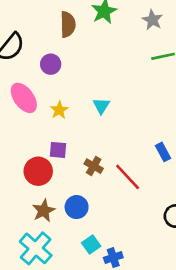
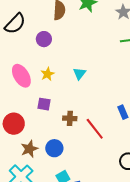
pink ellipse: (24, 98) -> (21, 76), moved
brown cross: (94, 166) -> (70, 118), turned -32
red circle: (38, 171) -> (14, 124), moved

